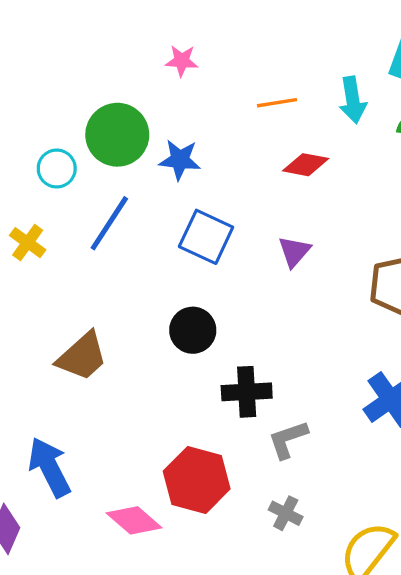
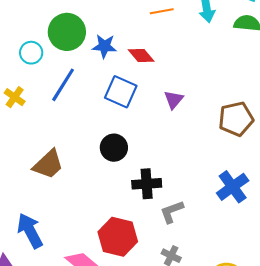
red diamond: (306, 165) -> (141, 56), moved, turned 40

